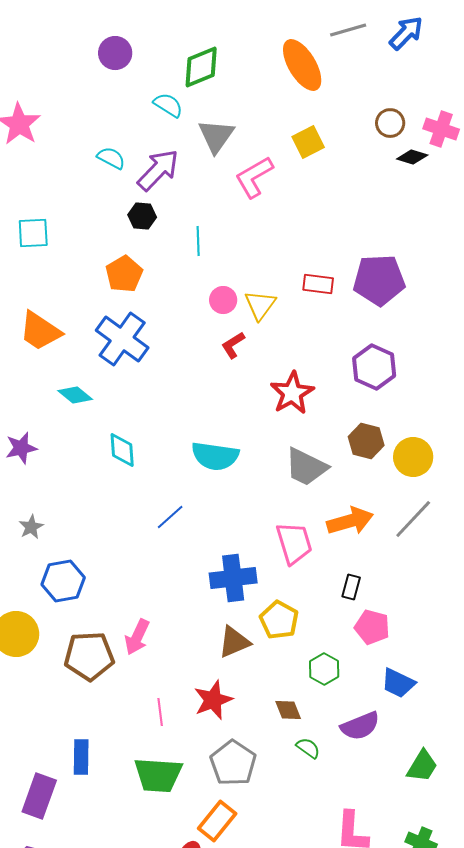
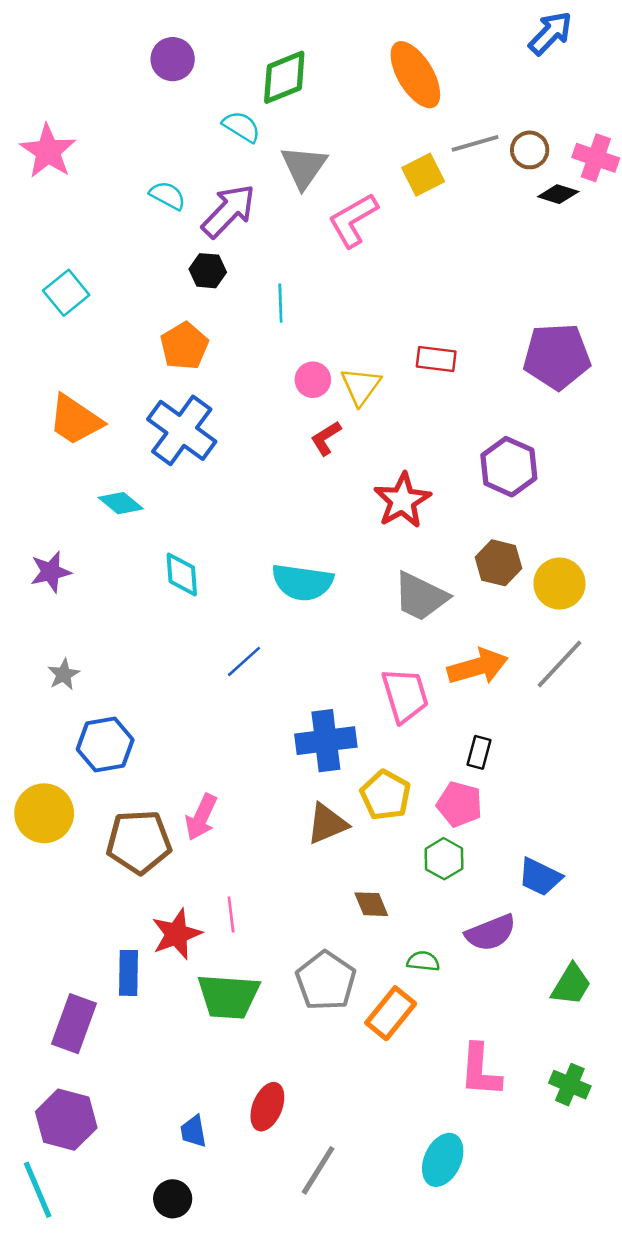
gray line: (348, 30) -> (475, 143), moved
cyan square: (33, 233) -> (66, 293), turned -36
purple pentagon: (379, 280) -> (557, 356), moved
pink pentagon: (372, 627) -> (460, 804), moved
red star: (213, 700) -> (177, 934), moved
brown diamond: (288, 710) -> (371, 904), moved
green semicircle: (308, 748) -> (423, 961), turned -30
orange rectangle: (217, 821) -> (391, 1013), moved

